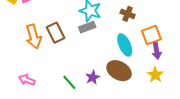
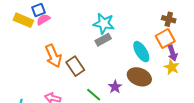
brown cross: (128, 14) -> (169, 19), moved
brown rectangle: (56, 33) -> (75, 66), moved
yellow star: (155, 75) -> (172, 67), moved

